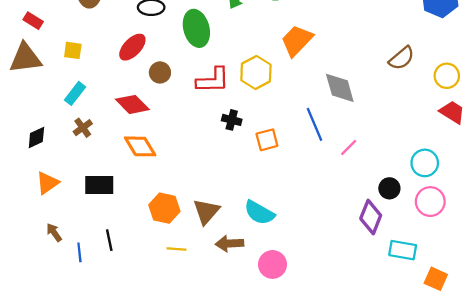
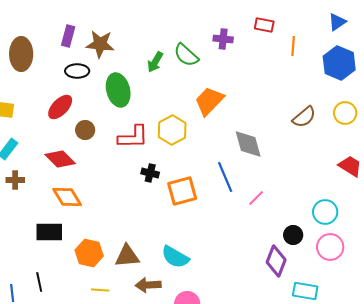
yellow circle: (447, 76) -> (345, 113), moved
brown cross: (83, 128) -> (15, 180), turned 36
orange square: (267, 140) -> (182, 191), size x1.4
black rectangle: (99, 185) -> (49, 232), moved
brown triangle: (206, 211) -> (127, 256), turned 44

